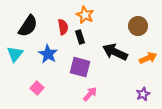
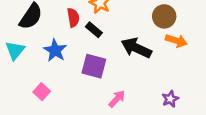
black rectangle: (80, 37) -> (94, 30), turned -32
orange arrow: (148, 58) -> (176, 41), moved, turned 42
pink arrow: (90, 94) -> (117, 99), moved

